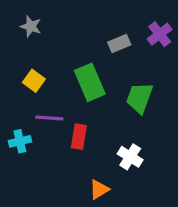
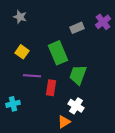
green trapezoid: (139, 98) -> (78, 75), moved
cyan cross: (20, 141) -> (13, 104), moved
white cross: (130, 157) -> (76, 106), moved

